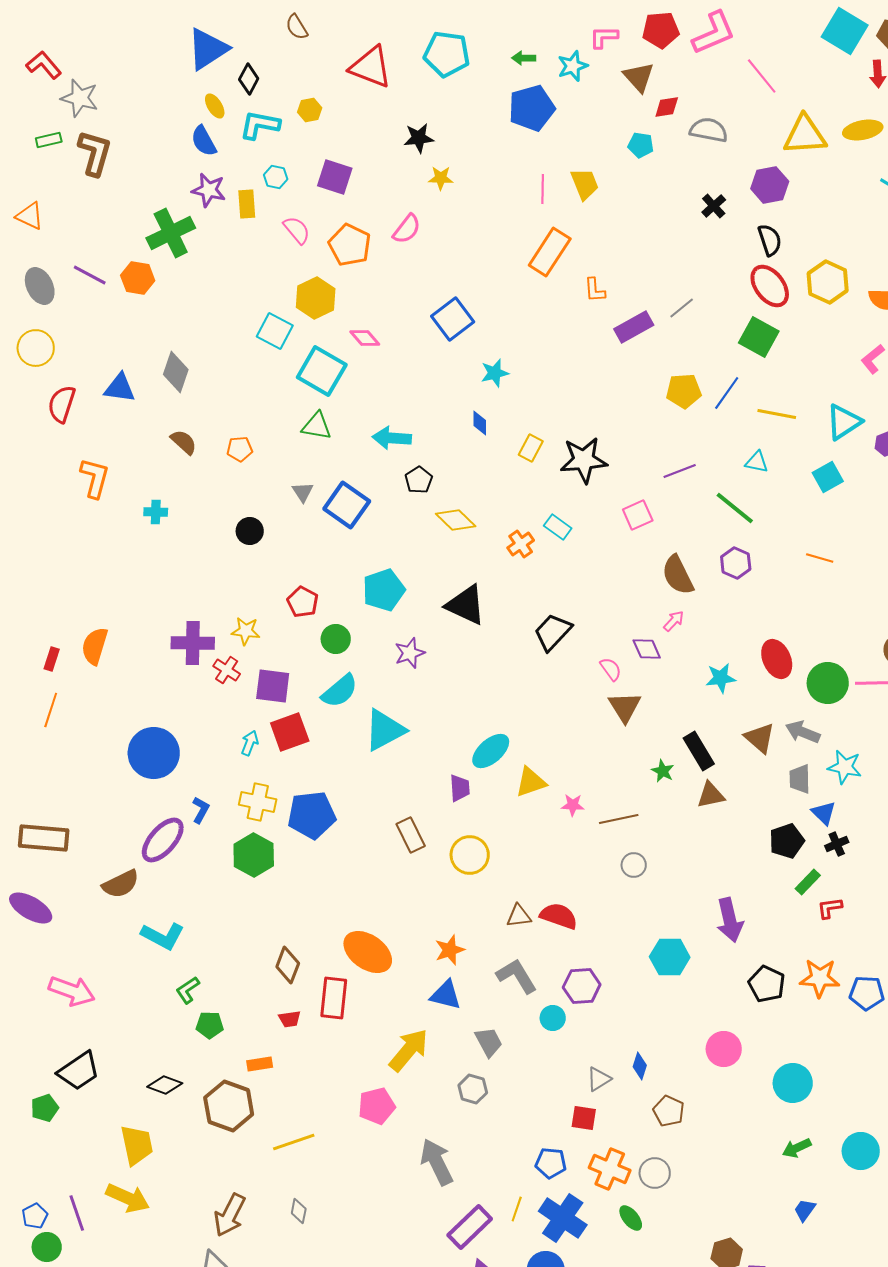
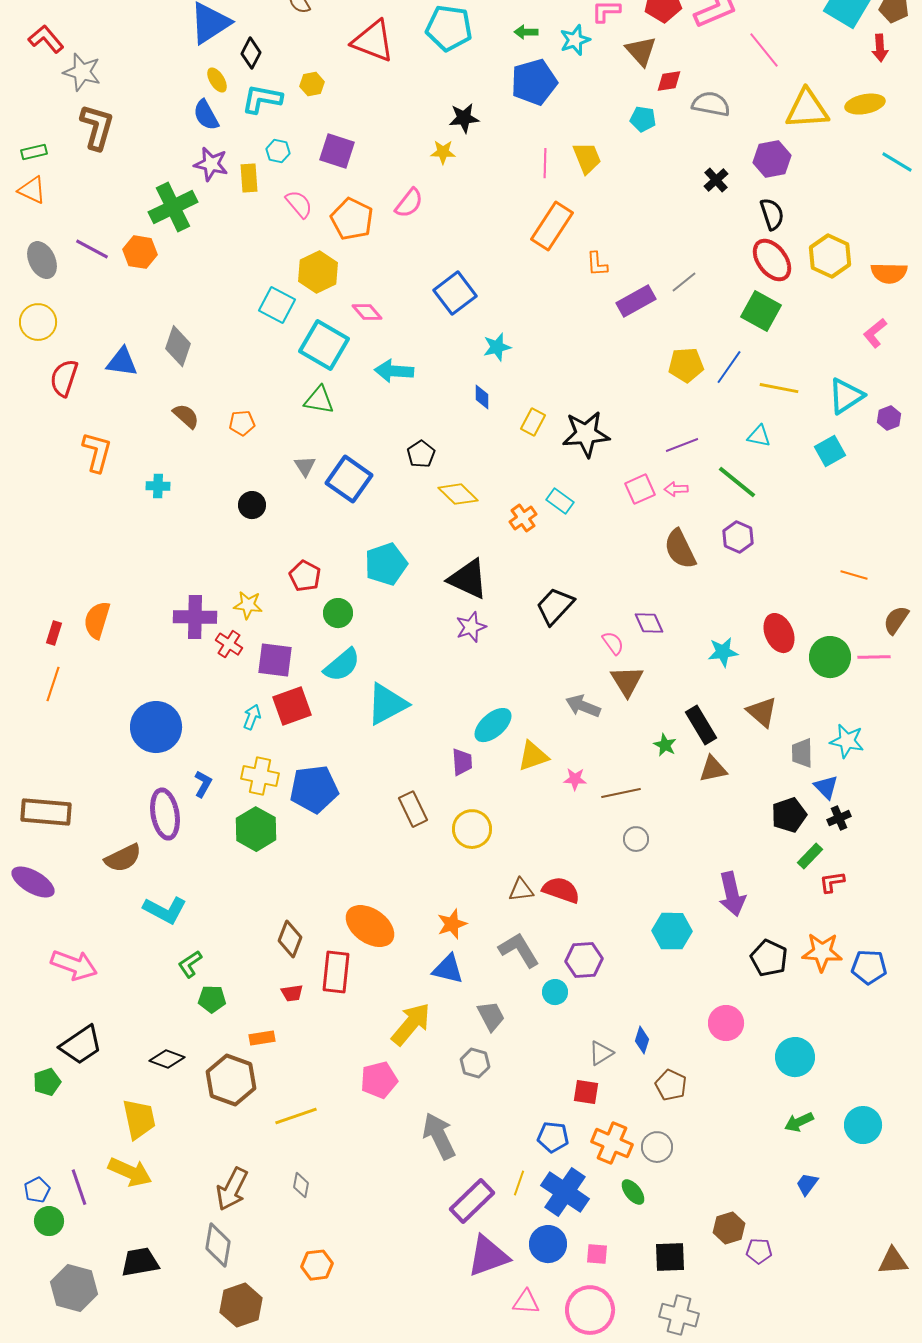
black star: (419, 138) -> (464, 118), moved
green rectangle: (49, 140) -> (34, 152), moved
cyan arrow: (392, 438) -> (394, 371), moved
orange line: (820, 558) -> (854, 575), moved
pink arrow: (674, 621) -> (676, 489), moved, turned -135
purple star: (410, 653) -> (471, 627), moved
gray arrow: (803, 732) -> (583, 706), moved
purple ellipse: (163, 840) -> (165, 814), turned -51

